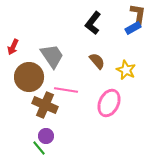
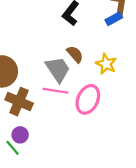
gray trapezoid: (52, 56) -> (58, 69), moved
pink line: (66, 90) -> (56, 91), moved

